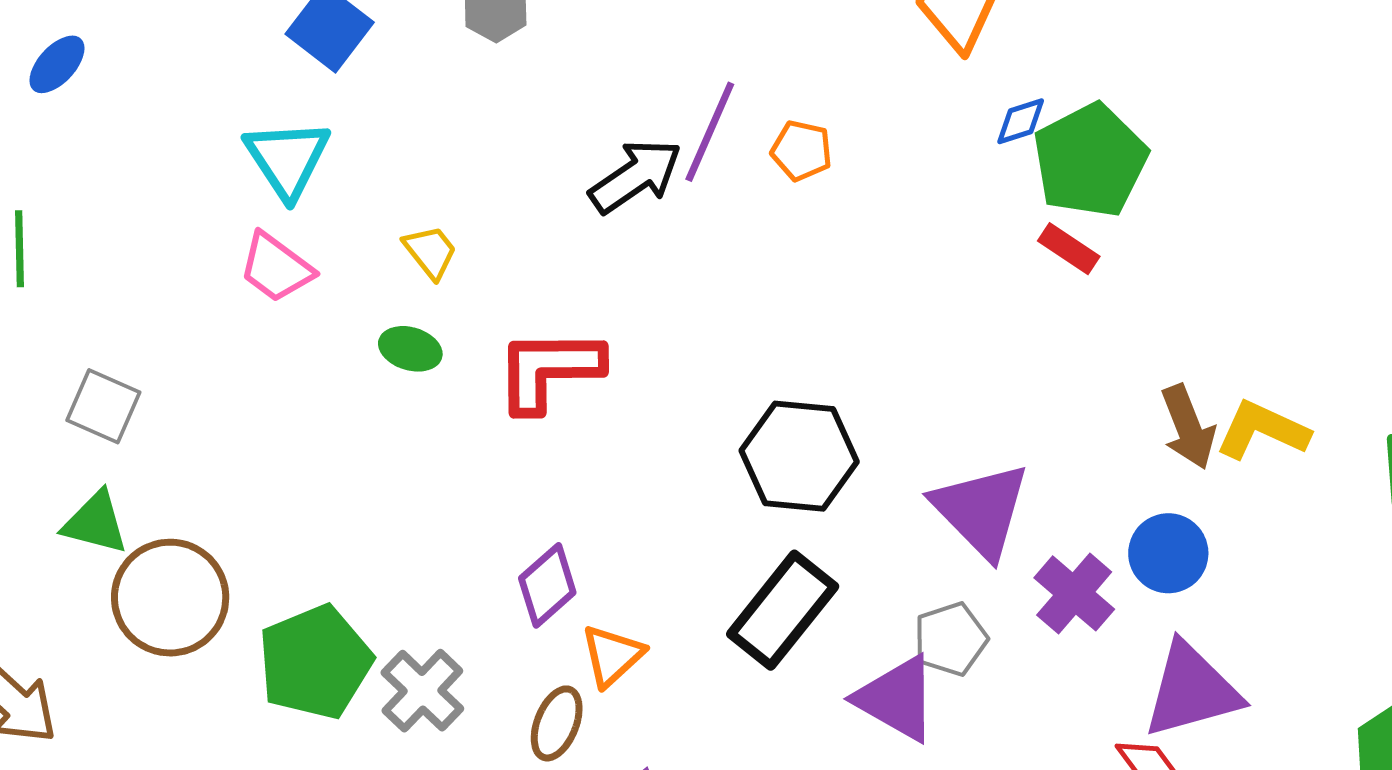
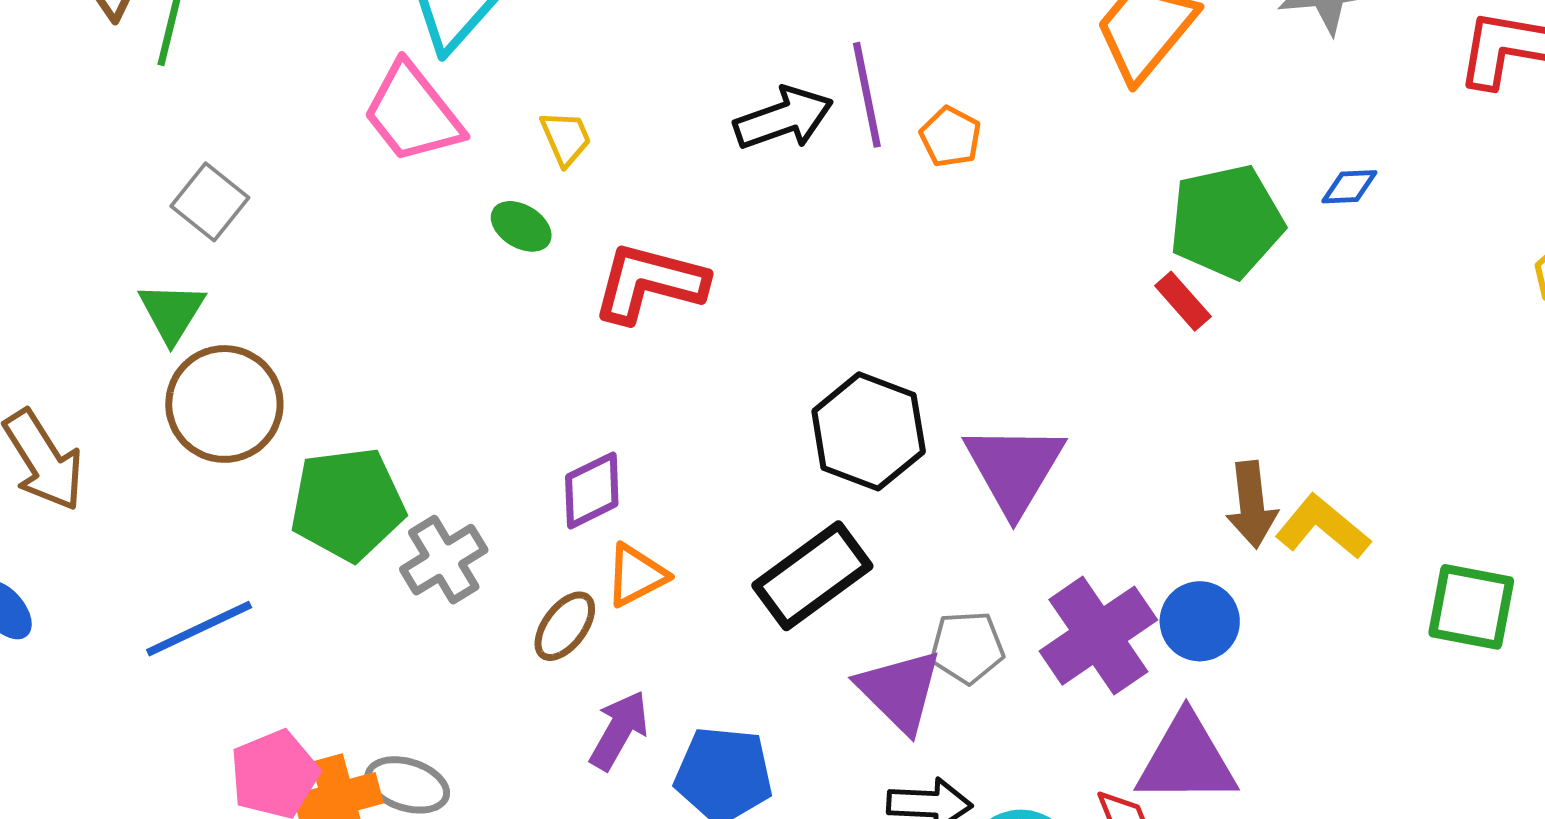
blue diamond: (1021, 121) -> (1349, 187), moved
purple line: (710, 132) -> (867, 95), turned -50
pink trapezoid: (276, 268) -> (413, 113), size x1.4
purple triangle: (981, 510) -> (1014, 469), moved
green triangle: (95, 523) -> (172, 312), turned 32
purple cross: (1074, 593) -> (1098, 636), size x1.4

